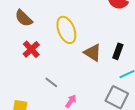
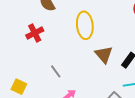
red cross: (31, 49) -> (35, 33), moved

